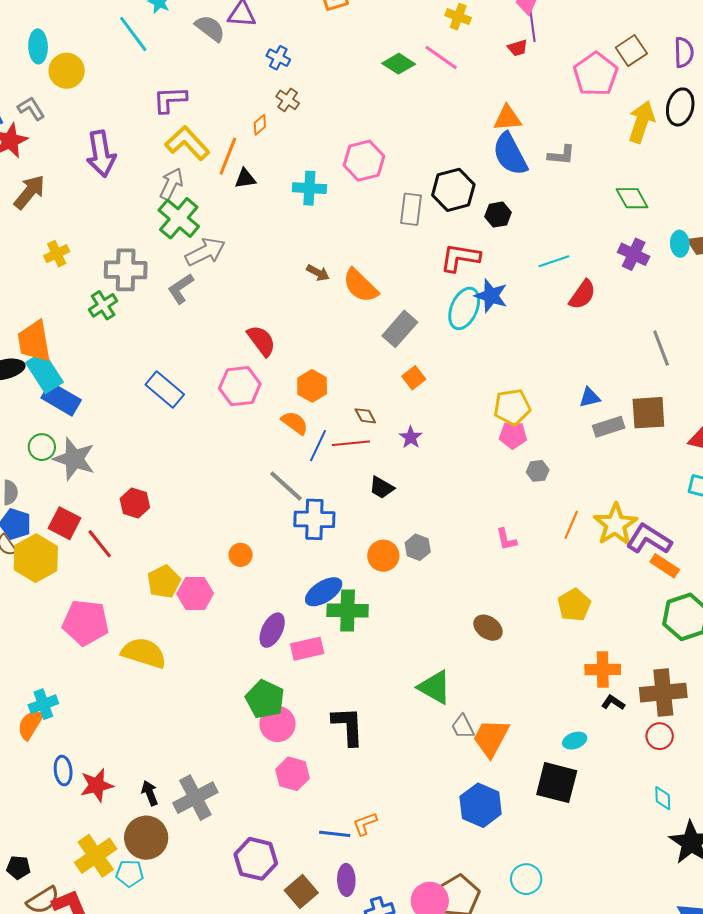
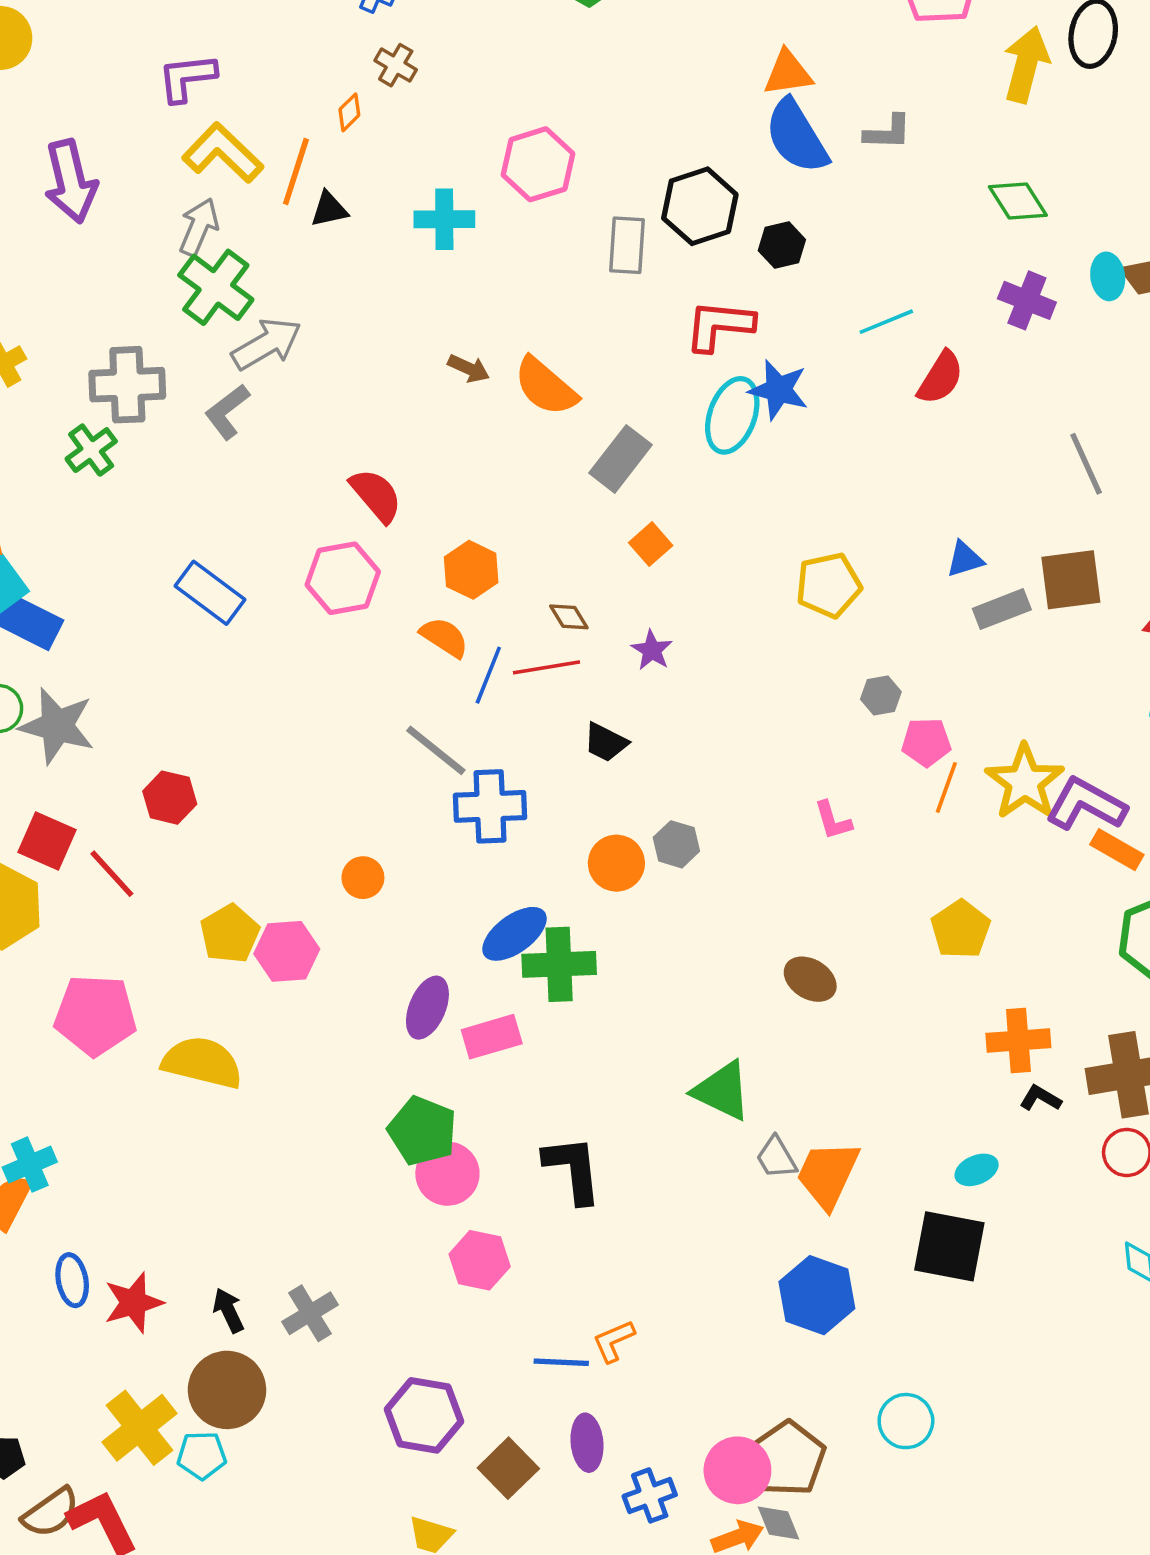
pink pentagon: (513, 435) -> (926, 742), moved
gray cross: (195, 798) -> (310, 1313), size x0.7

